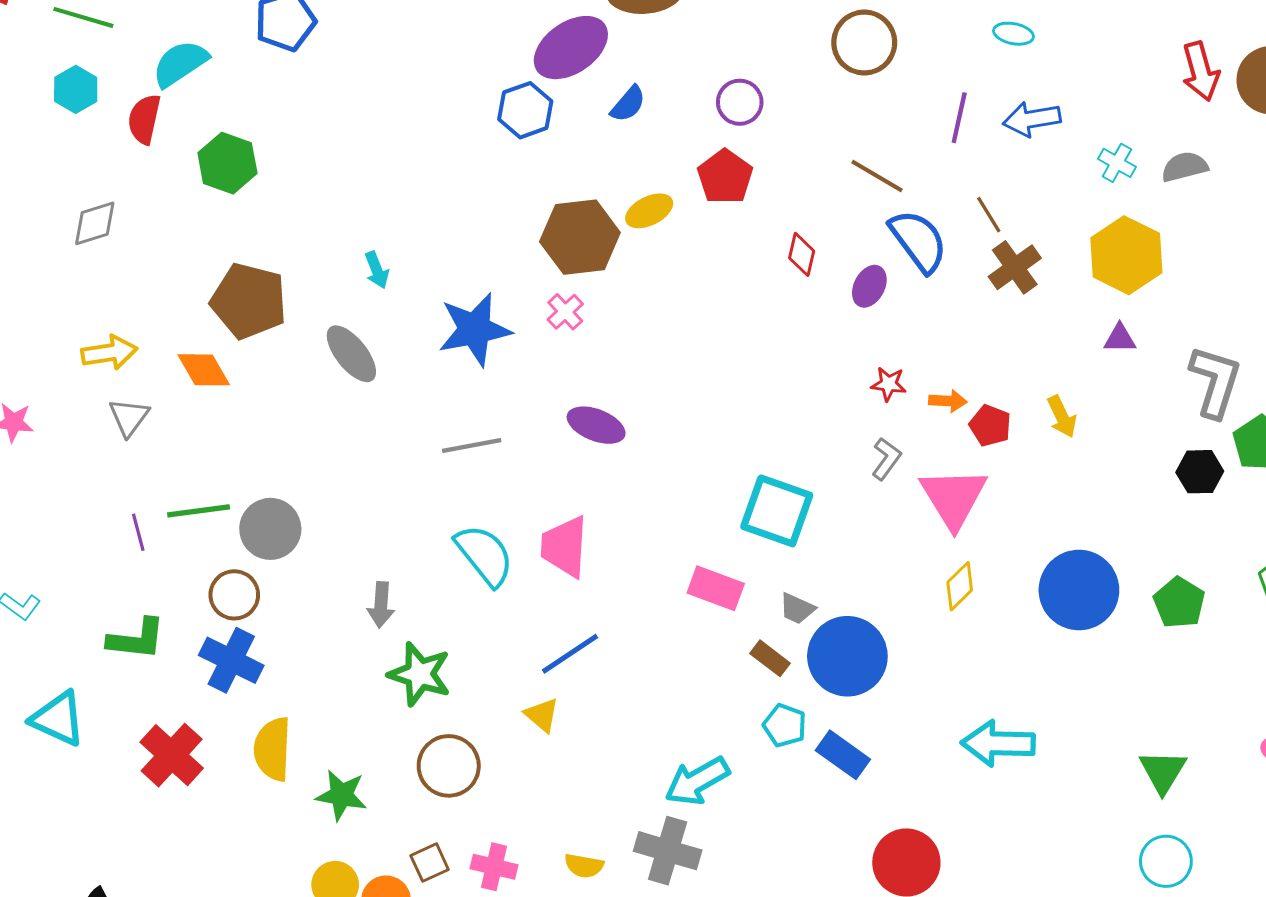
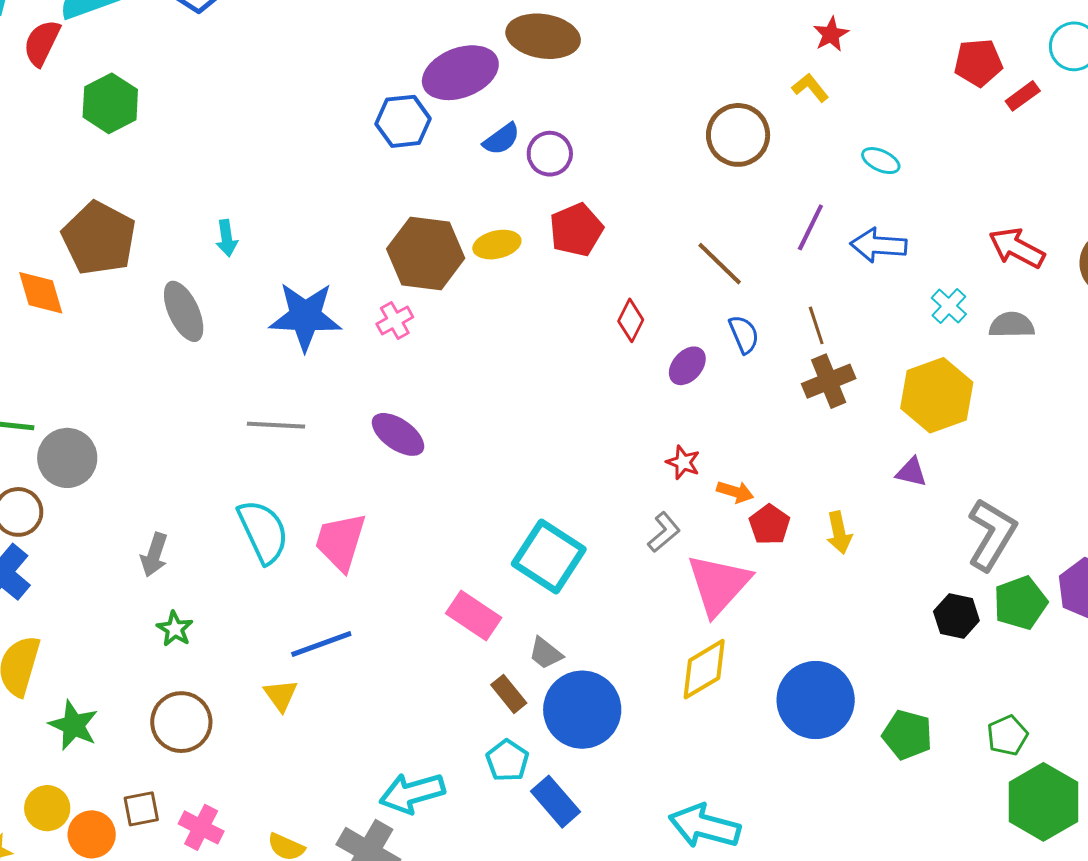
red arrow: (1201, 71) -> (1017, 248), moved, turned 120
purple circle: (740, 102) -> (550, 154), moved
blue semicircle: (918, 241) -> (744, 334), size x0.6
yellow diamond: (960, 586) -> (704, 669), size x1.4
green pentagon: (1179, 603) -> (907, 735), turned -30
green star: (420, 674) -> (175, 629), size x0.6

